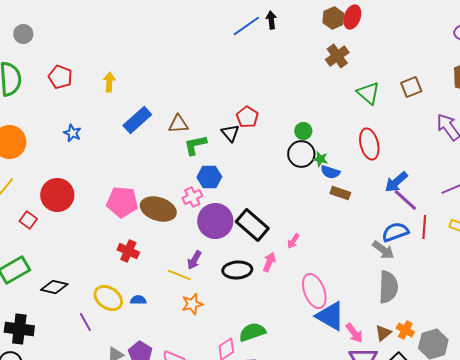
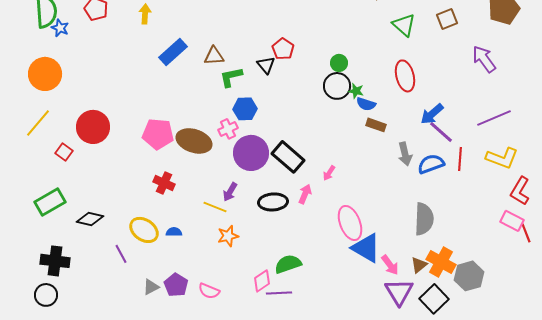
blue star: (72, 133) -> (60, 28), moved
gray arrow: (383, 250) -> (405, 154), moved, turned 40
orange cross: (405, 330) -> (441, 262), size x1.6

